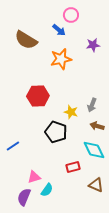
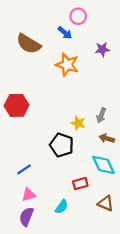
orange star: (61, 59) -> (67, 65), turned 30
red hexagon: (38, 96) -> (17, 105), moved
blue line: (13, 146) -> (24, 169), moved
pink triangle: (34, 177) -> (29, 195), moved
cyan semicircle: (47, 190) -> (62, 207), moved

